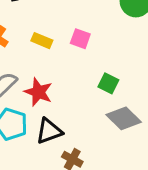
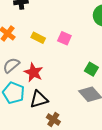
green square: (108, 83) -> (91, 69), moved

